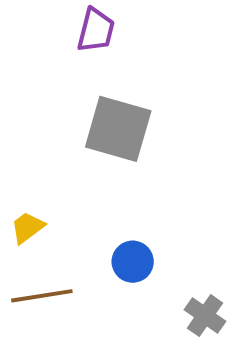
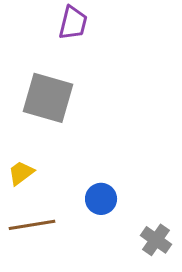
gray square: (118, 129) -> (48, 98), moved

